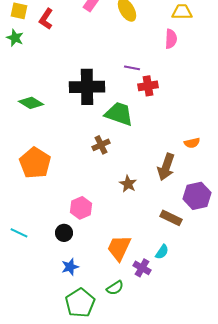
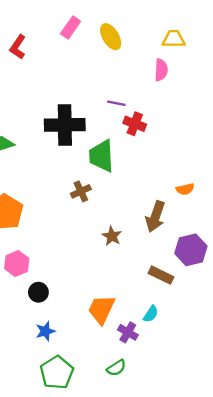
red cross: (148, 86) -> (135, 124), turned 30
green trapezoid: (119, 114) -> (101, 156), turned -112
pink hexagon: (81, 208) -> (17, 264), moved
green semicircle: (115, 288) -> (116, 368), moved

